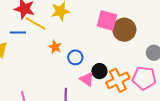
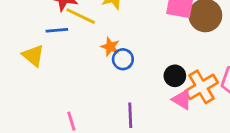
blue circle: (75, 57) -> (123, 59), moved
pink triangle: (87, 79) -> (182, 100), moved

